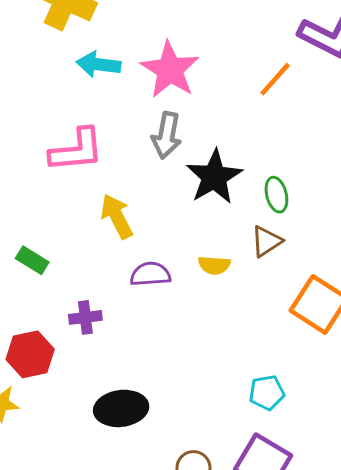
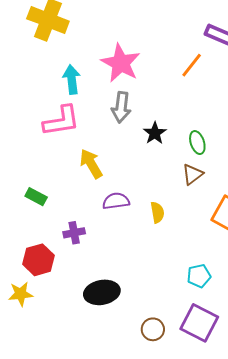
cyan arrow: (99, 64) -> (72, 79), moved, turned 80
black star: (214, 177) -> (155, 133), size x0.6
yellow semicircle: (214, 265) -> (157, 212), moved, turned -100

